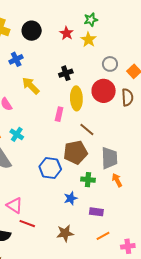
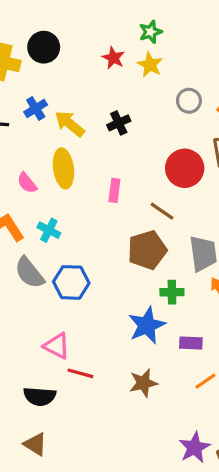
black circle: (32, 31) -> (44, 47), moved
yellow arrow: (31, 86) -> (70, 124), moved
red circle: (104, 91) -> (185, 168), moved
yellow ellipse: (76, 98) -> (63, 168), moved
blue hexagon: (50, 168) -> (71, 282), moved
blue star: (71, 198) -> (147, 325), size x1.6

